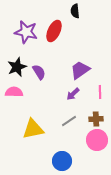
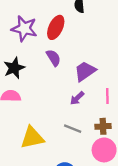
purple semicircle: (39, 72) -> (53, 58), moved
gray line: (69, 121) -> (73, 129), turned 56

